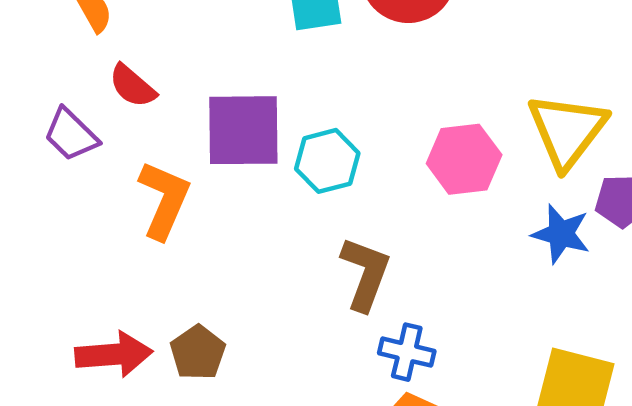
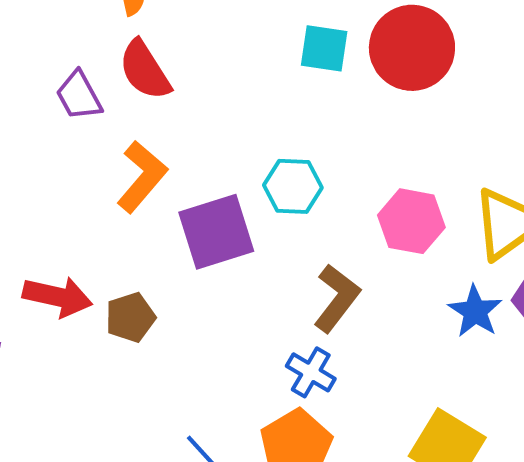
red semicircle: (132, 86) -> (145, 70), size x1.4
purple square: (243, 130) -> (216, 232), moved, turned -34
brown L-shape: (365, 274) -> (337, 298), moved

